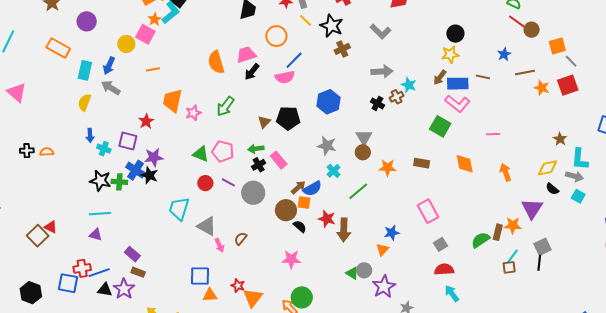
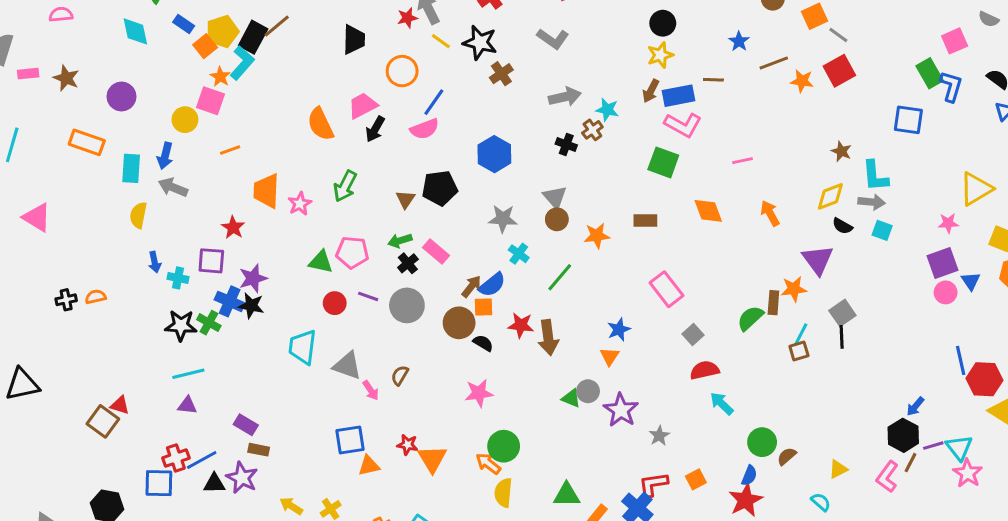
green cross: (119, 182) -> (209, 323), turned 35

